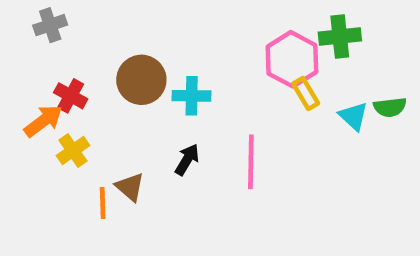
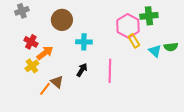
brown circle: (141, 80) -> (62, 20), moved
orange arrow: (43, 121) -> (45, 53), moved
orange line: (103, 203) -> (45, 89), turned 40

